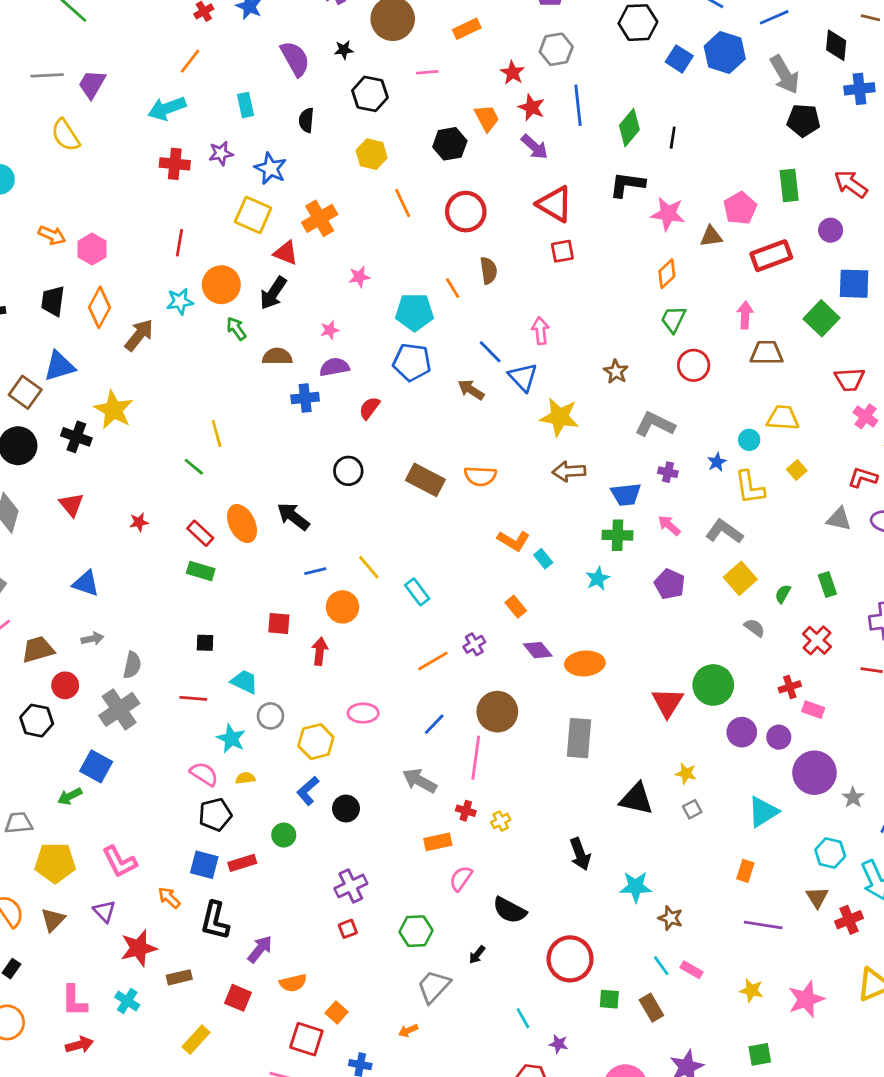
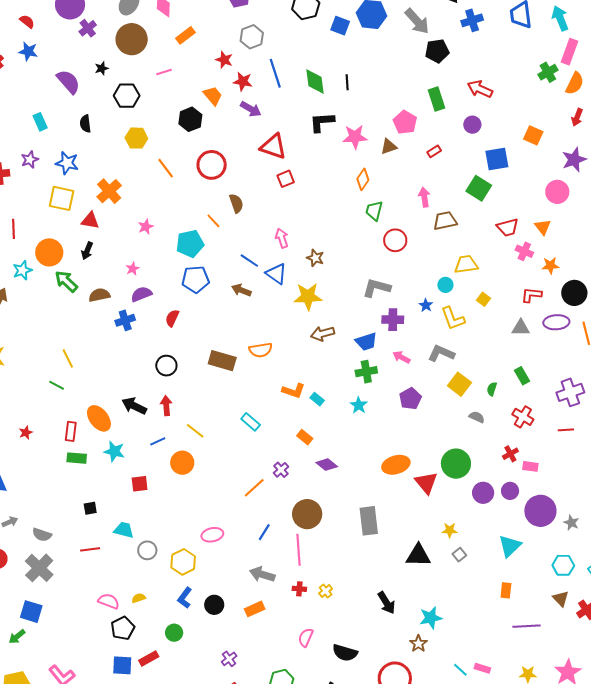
green diamond: (629, 128) -> (315, 81), turned -36
red rectangle: (771, 256) -> (434, 151), size x0.5
black arrow: (273, 293) -> (87, 251), size x0.7
green arrow: (236, 329) -> (66, 281), size x1.4
brown star: (616, 372) -> (315, 258), moved
purple cross: (668, 472) -> (393, 320), size x1.5
red rectangle: (200, 533) -> (71, 431), turned 66
purple pentagon: (670, 584) -> (410, 399), turned 30
cyan rectangle: (417, 592) -> (251, 422), moved
red arrow: (320, 651) -> (166, 406), moved
orange ellipse: (585, 663) -> (396, 465), moved
gray semicircle: (132, 665) -> (42, 535), turned 108
cyan star: (231, 739) -> (114, 451), moved
orange rectangle: (438, 842) -> (255, 609), moved
purple cross: (351, 886) -> (229, 659), size x0.7
brown star: (671, 918) -> (418, 644), moved, turned 30

